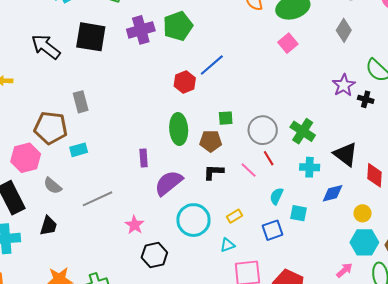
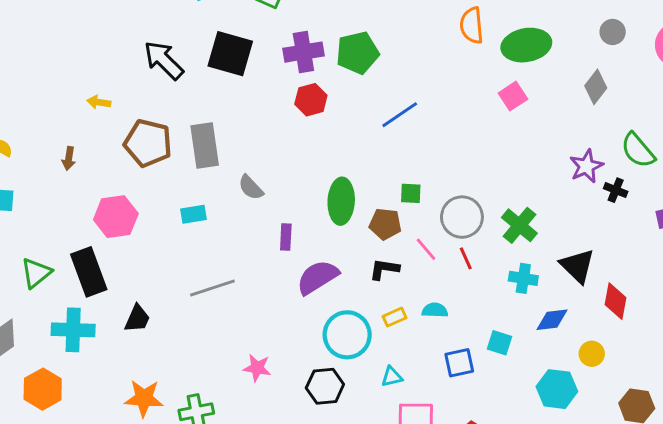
red hexagon: (185, 82) -> (311, 100), moved
gray rectangle: (81, 102) -> (205, 145), size x1.4
brown pentagon: (51, 128) -> (148, 143), moved
pink line: (249, 170) -> (426, 249), moved
gray semicircle: (53, 186) -> (251, 187), moved
cyan semicircle: (277, 196) -> (435, 310), moved, turned 60
yellow rectangle: (235, 216) -> (395, 317), moved
pink star: (134, 225) -> (257, 368), moved, turned -30
cyan hexagon: (364, 242) -> (557, 389), moved
black hexagon: (154, 255) -> (325, 386), moved

